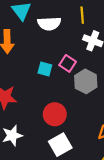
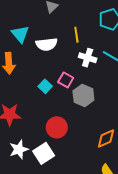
cyan square: (45, 69) -> (45, 86), turned 32
white square: (60, 145) -> (44, 153), moved

